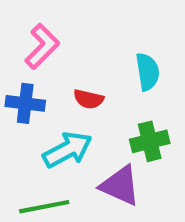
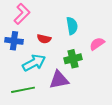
purple triangle: (120, 186) -> (59, 80), turned -35

